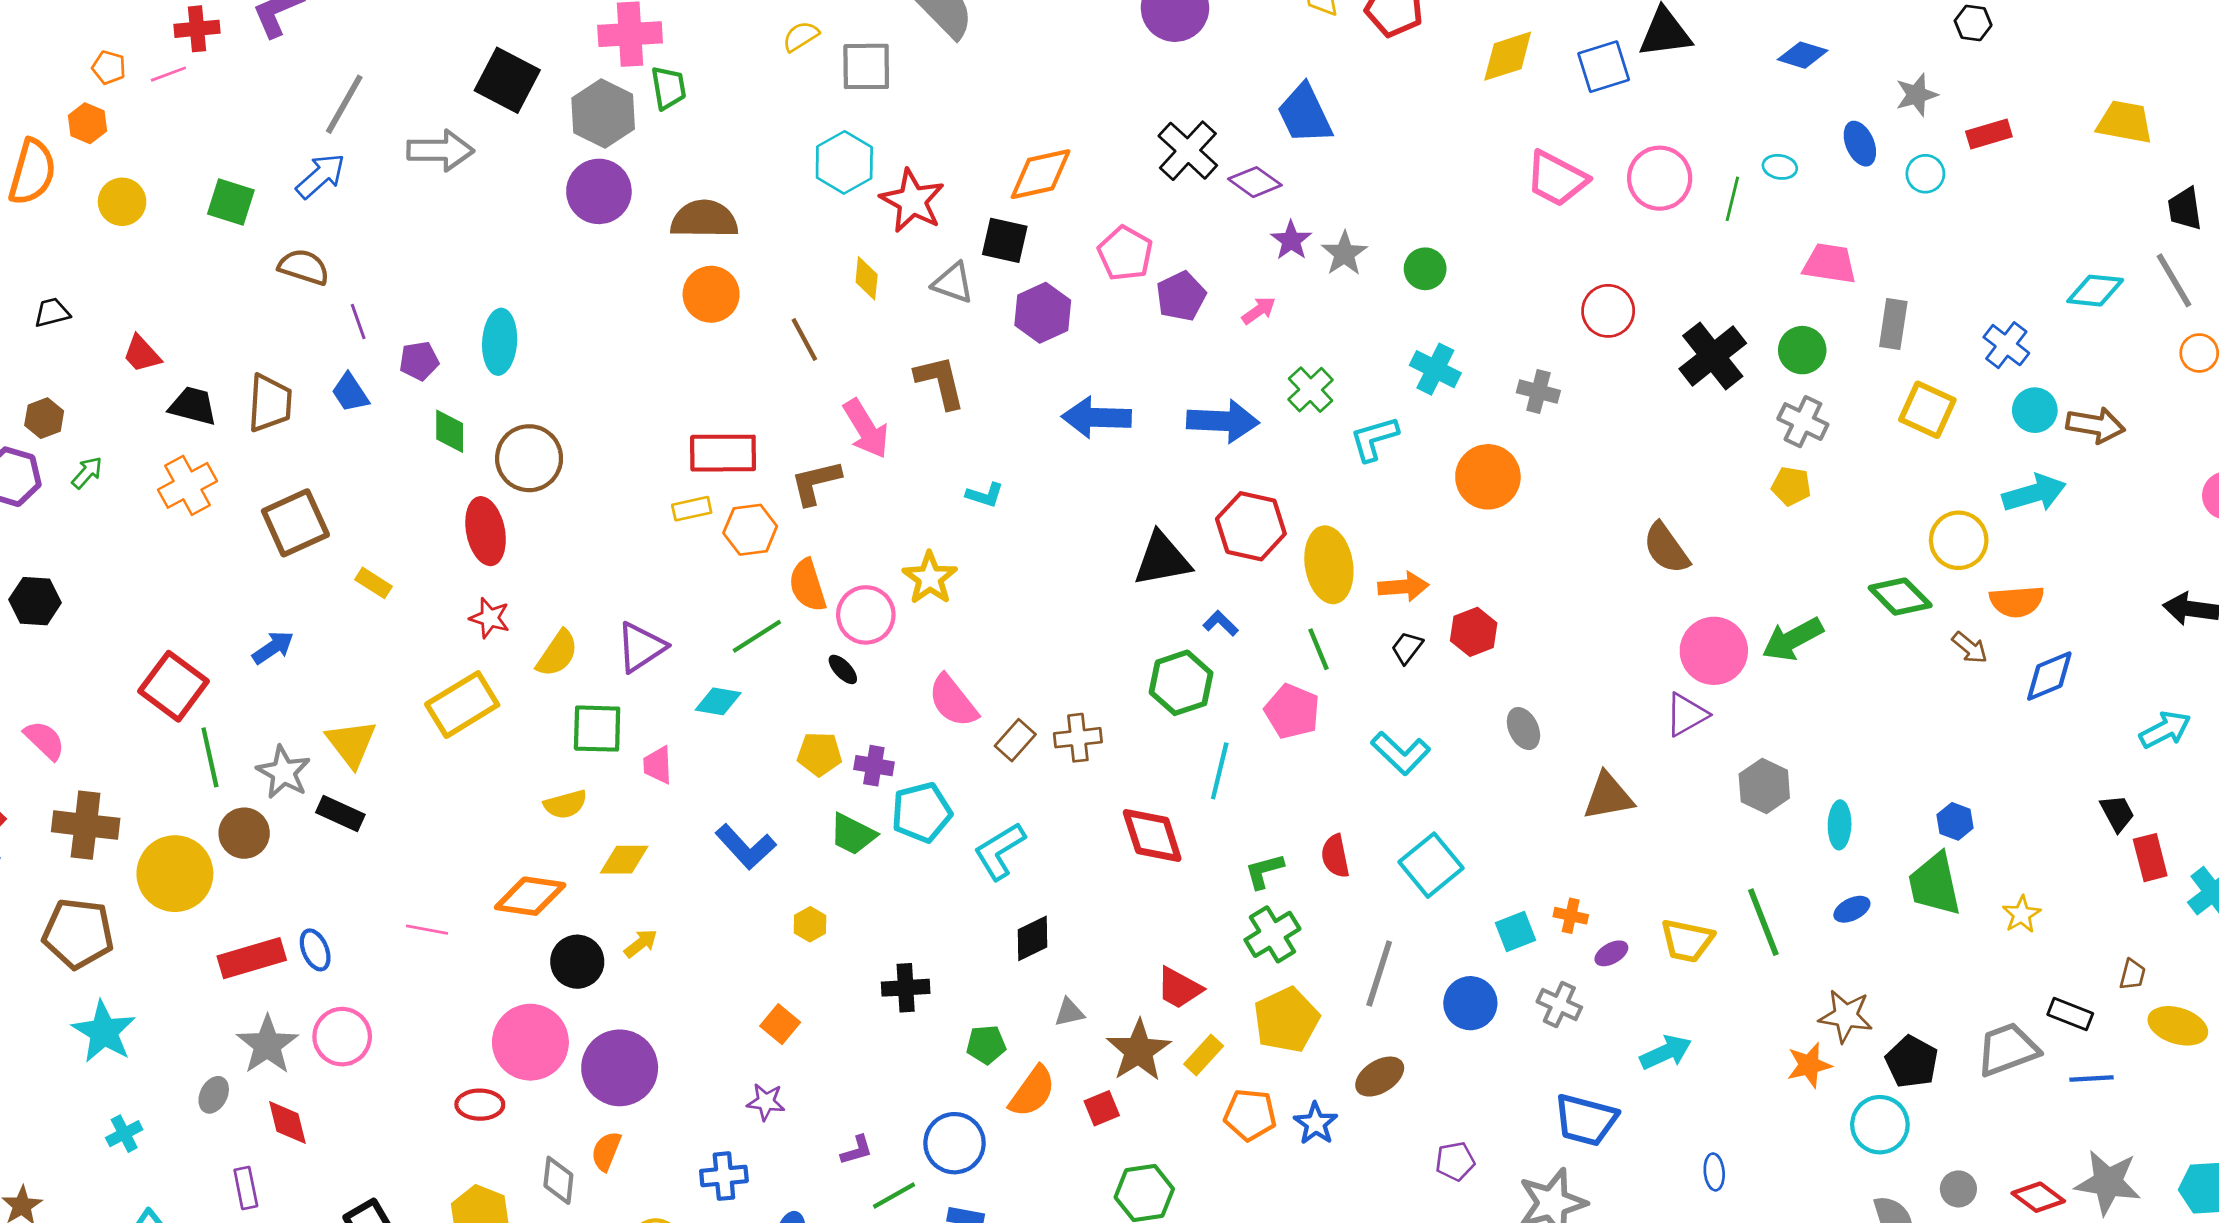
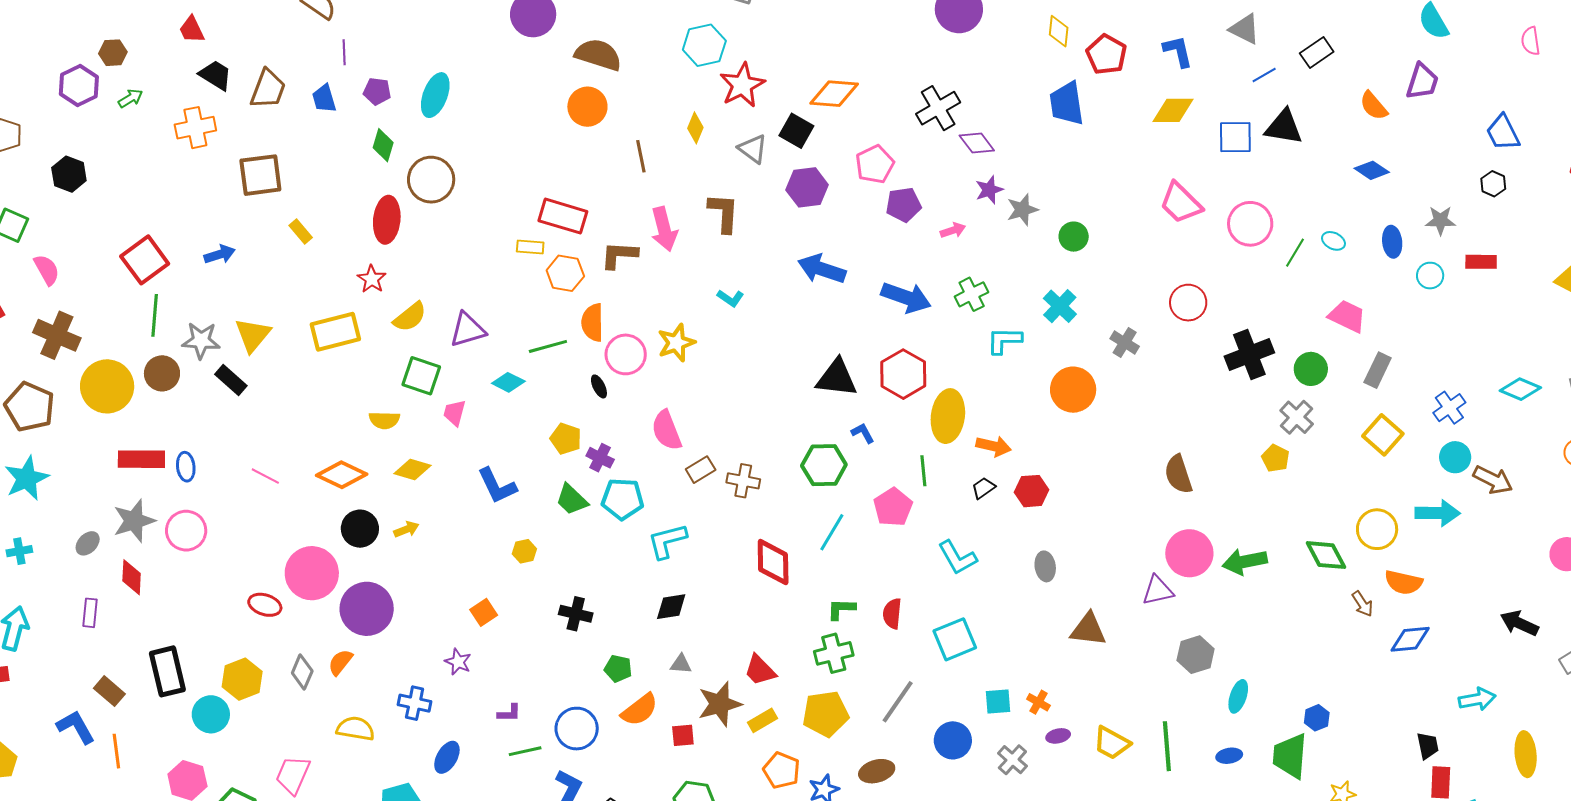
blue trapezoid: (1305, 114) -> (1067, 103), moved
gray star: (283, 772) -> (201, 340), turned 30

